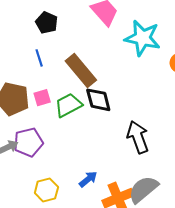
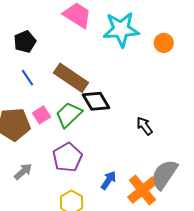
black pentagon: (47, 23) -> (25, 42), turned -30
black arrow: (138, 137) -> (144, 126), size x0.6
purple pentagon: (28, 142) -> (67, 157), moved

